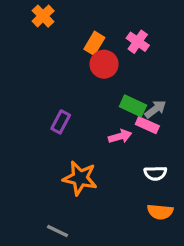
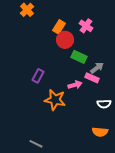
green rectangle: (133, 106) -> (79, 57), moved
white semicircle: (155, 173) -> (104, 104), moved
orange star: (80, 178) -> (55, 100), moved

